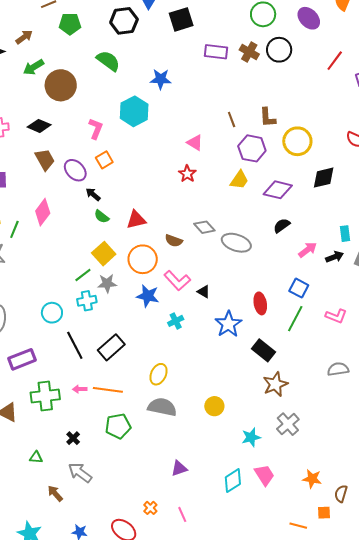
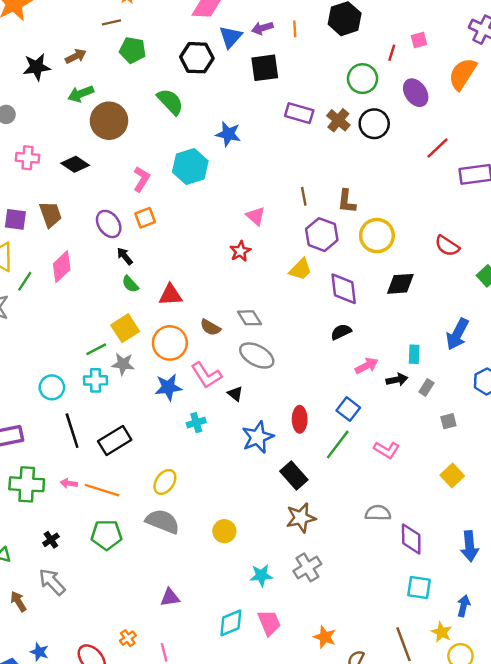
brown trapezoid: (45, 160) -> (50, 214), moved
purple diamond: (278, 190) -> (344, 289), turned 60
gray ellipse: (236, 243) -> (257, 355), moved
blue star: (148, 296) -> (168, 387), turned -30

